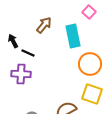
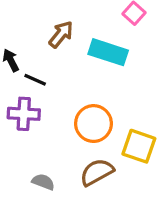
cyan rectangle: (73, 36) -> (108, 52), turned -60
orange circle: (90, 64) -> (93, 124), moved

